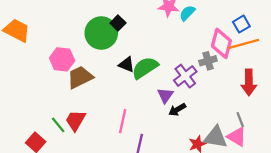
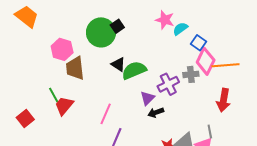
blue square: (241, 24) -> (199, 43), moved, turned -35
brown trapezoid: (80, 77) -> (75, 68), turned -80
green line: (58, 125) -> (54, 95), moved

